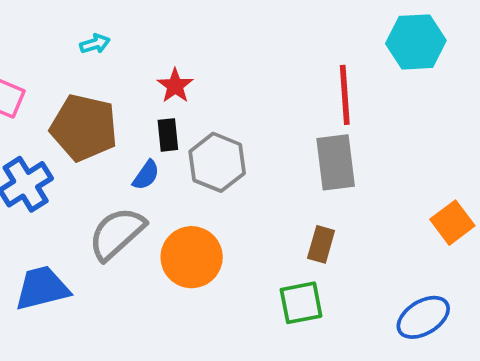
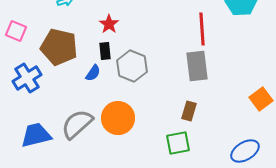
gray semicircle: (117, 233) -> (77, 124), moved

